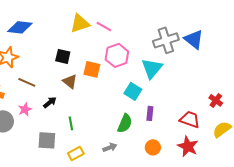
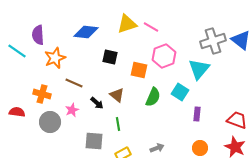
blue diamond: (20, 27) -> (86, 32), moved
brown triangle: (70, 81) -> (117, 95), moved
black arrow: (50, 102) -> (97, 103), turned 80
green semicircle: (125, 123) -> (153, 97), moved

